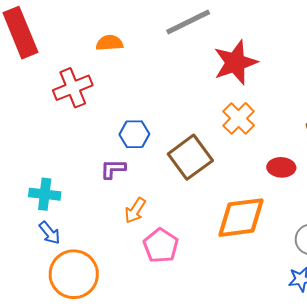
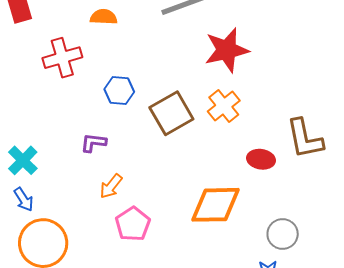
blue hexagon: (134, 134) -> (119, 91), moved
brown square: (190, 157) -> (171, 113), moved
cyan cross: (45, 194) -> (23, 160), turned 32

